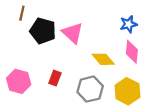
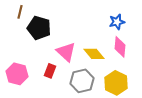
pink triangle: (73, 33) -> (66, 52), moved

